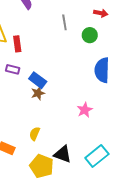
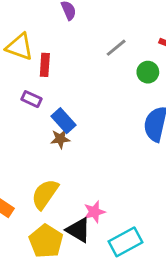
gray line: (64, 22) -> (116, 48), turned 49
pink star: (85, 110) -> (94, 212), moved
yellow semicircle: (35, 134) -> (45, 194), size x1.6

